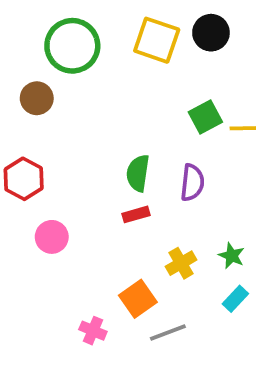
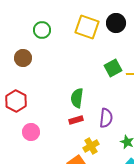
green circle: (72, 46) -> (42, 30), size x0.6
purple semicircle: (192, 183) -> (106, 118), moved
yellow cross: (181, 263) -> (91, 146), moved

